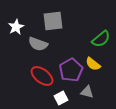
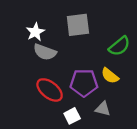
gray square: (53, 21) -> (78, 25), moved
white star: (16, 27) -> (35, 32), moved
purple pentagon: (71, 70) -> (84, 83), turned 30

